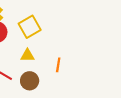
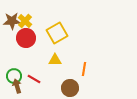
brown circle: (30, 81) -> (70, 88), moved

